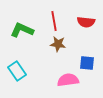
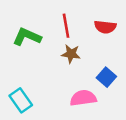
blue square: (87, 63) -> (106, 77), turned 35
cyan rectangle: (17, 71) -> (21, 100), moved

